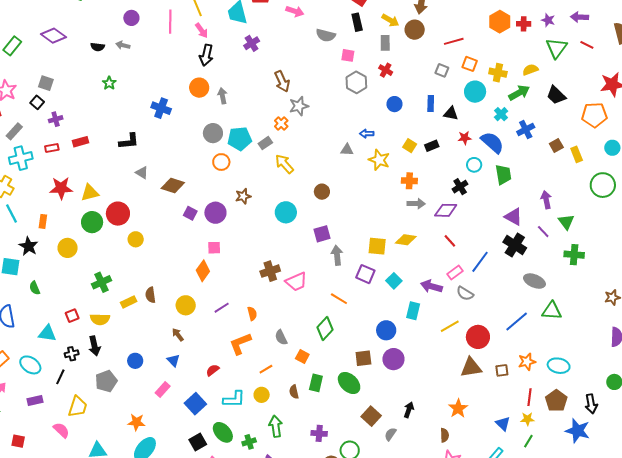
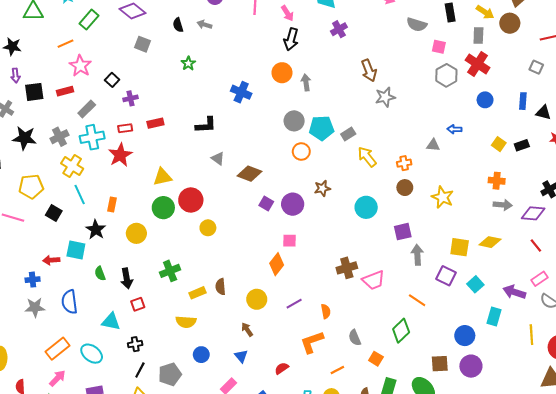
black semicircle: (98, 47) -> (178, 25), turned 64
red cross: (386, 70) -> (478, 64), size x1.6
gray square: (46, 83) -> (143, 44), moved
orange cross: (281, 123) -> (404, 163), moved, turned 32
yellow star: (379, 160) -> (443, 197), moved
red star: (61, 188) -> (120, 155), moved, turned -30
yellow semicircle: (100, 319) -> (186, 322), moved
yellow line: (450, 326) -> (531, 335), turned -66
black arrow: (94, 346) -> (127, 278), moved
black line: (60, 377) -> (140, 370), moved

